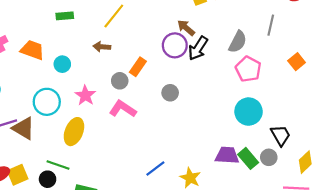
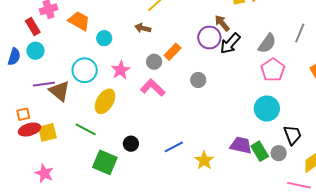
black circle: (48, 179) -> (131, 144), moved

